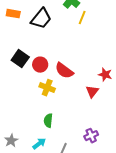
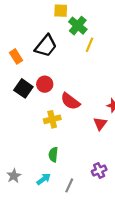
orange rectangle: (13, 14) -> (16, 56), moved, turned 48
red circle: (40, 65) -> (45, 84), moved
yellow cross: (47, 88) -> (52, 119), turned -35

